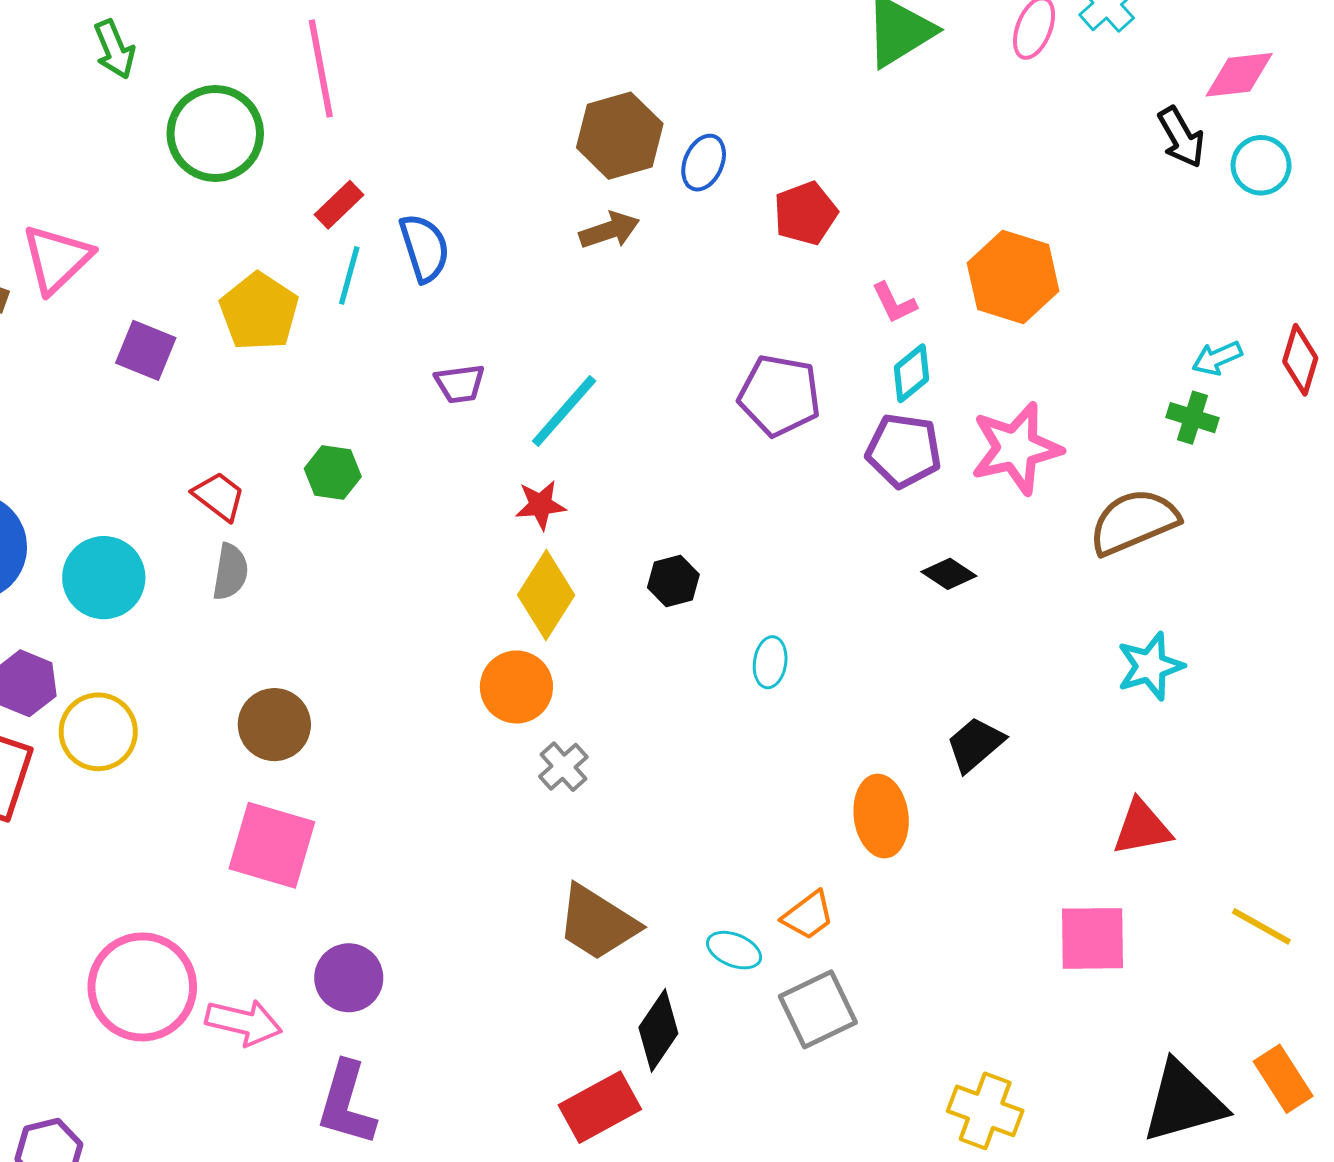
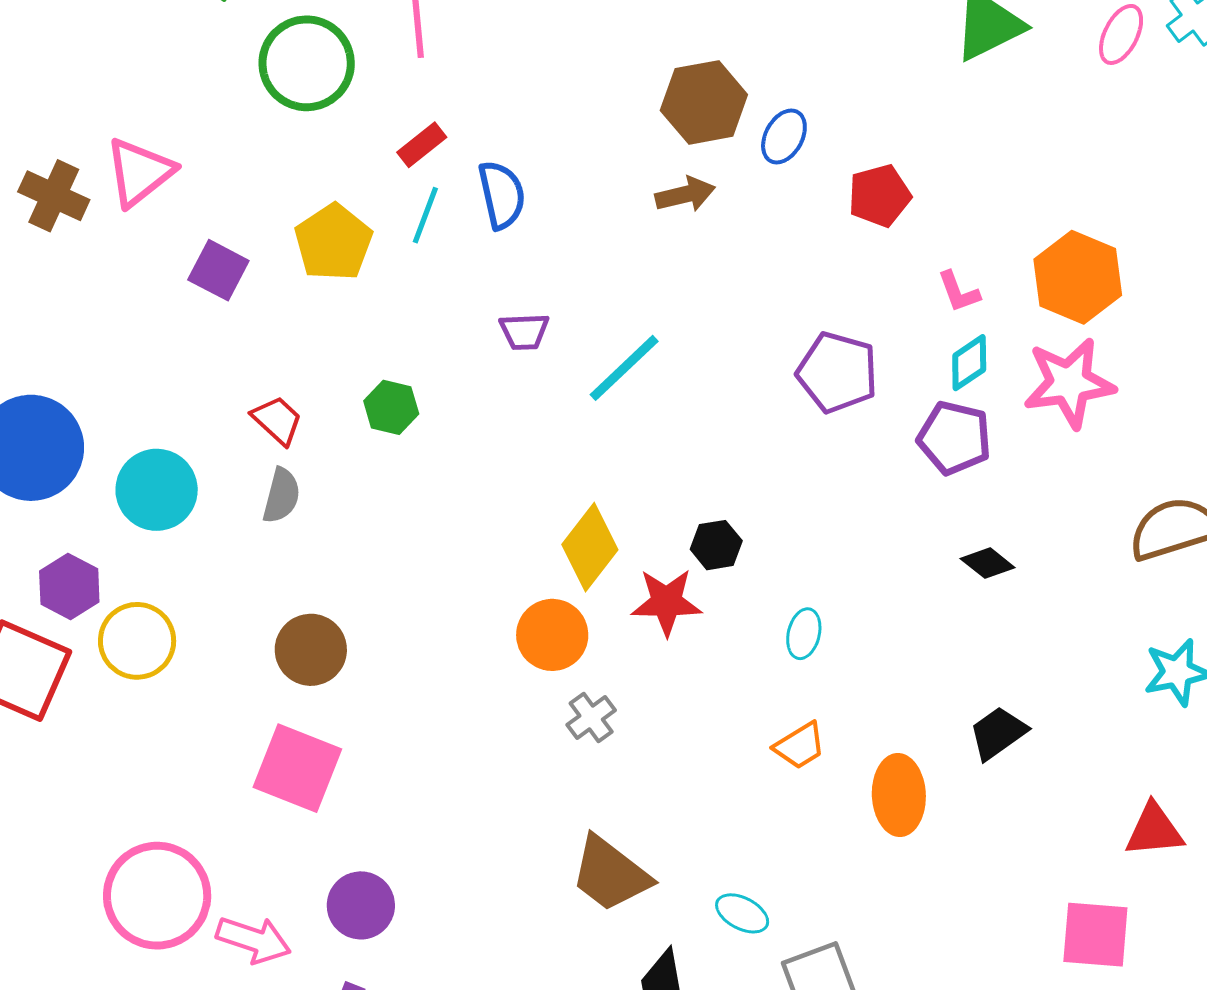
pink star: (1016, 448) -> (1069, 383), moved
red star: (540, 505) -> (667, 602), moved, size x1.4
orange trapezoid: (808, 915) -> (800, 746), moved

